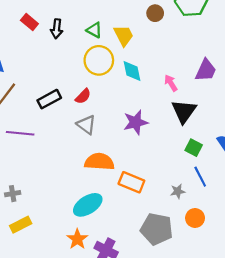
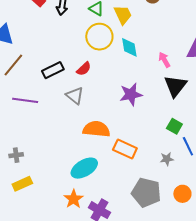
gray triangle: (86, 125) -> (75, 96), moved
green square: (194, 148) -> (174, 126), moved
orange circle: (195, 218) -> (182, 194), moved

